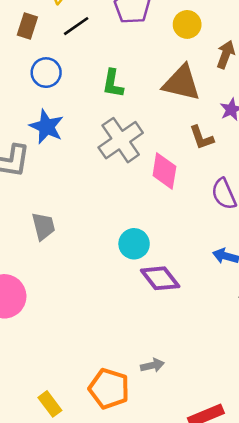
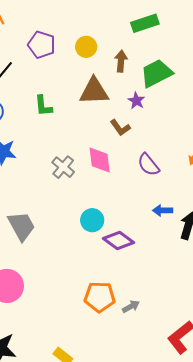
gray cross: (121, 140) -> (63, 167), moved, size x0.7
gray trapezoid: (43, 226) -> (21, 226), size x1.4
orange pentagon: (109, 389) -> (100, 297), moved

